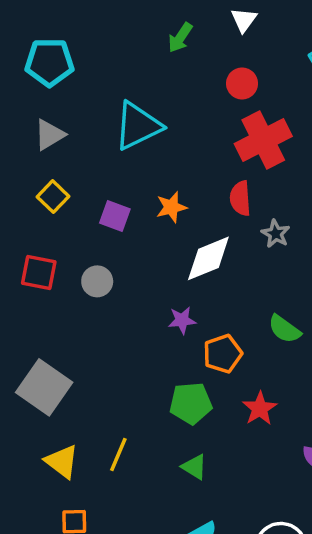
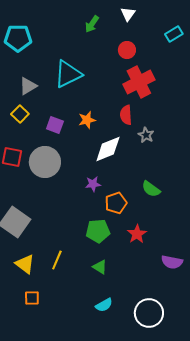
gray triangle: (49, 135) -> (28, 86), moved
gray circle: (97, 281) -> (45, 162), size x1.8

